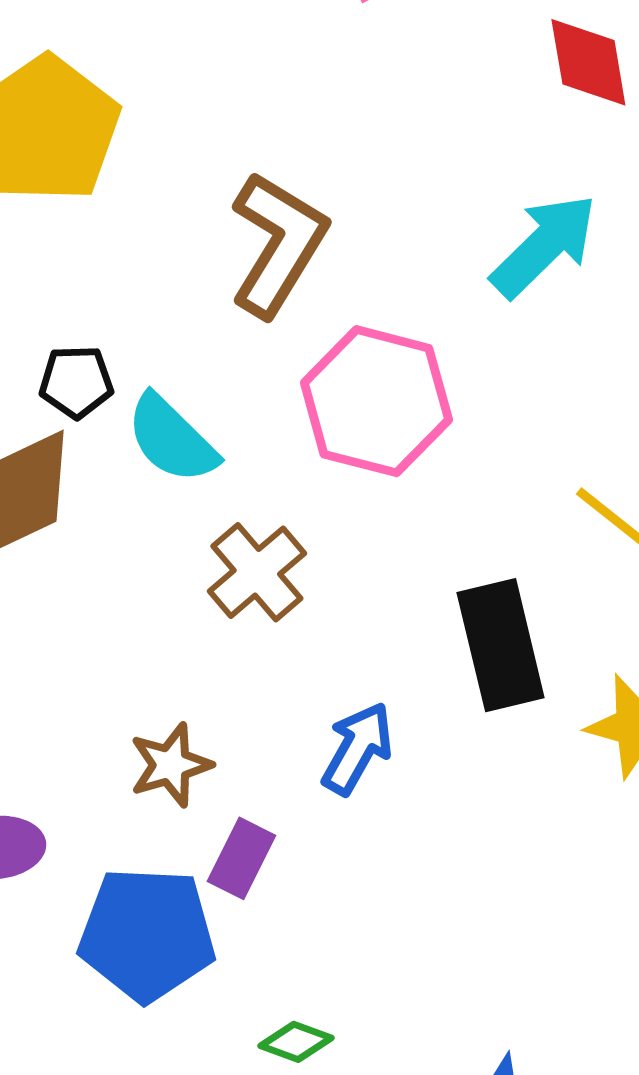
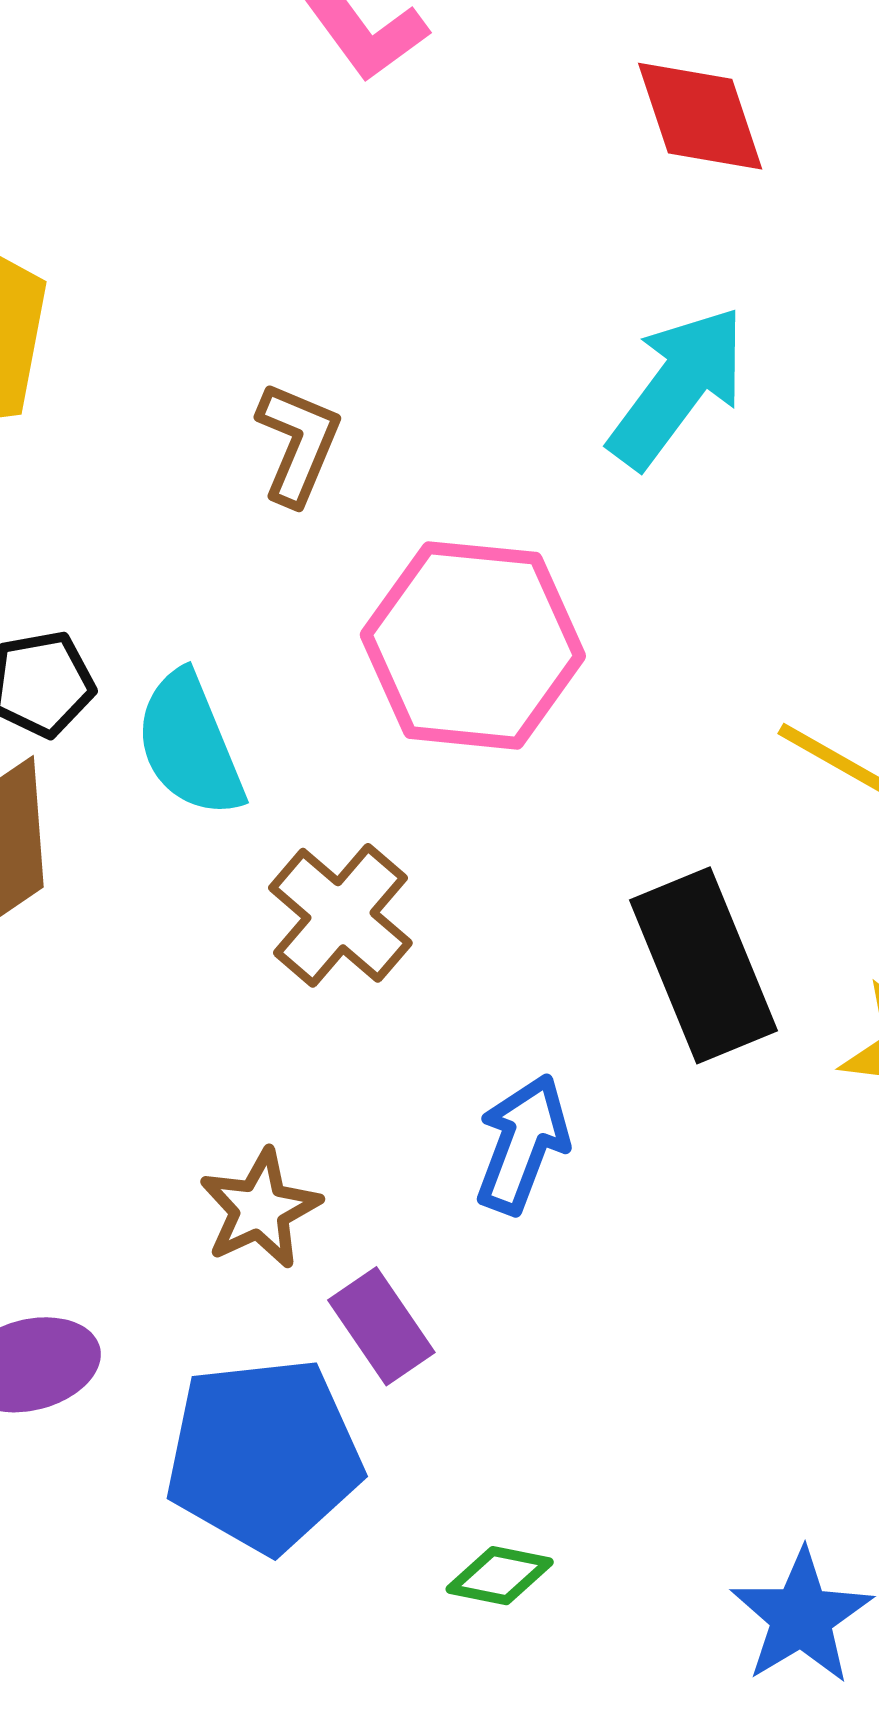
brown L-shape: (278, 244) -> (298, 443), size x0.6
cyan semicircle: (172, 439) -> (190, 744), turned 32
purple rectangle: (241, 858) -> (381, 1326), turned -52

